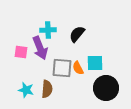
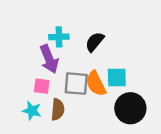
pink square: (21, 52) -> (42, 86), moved
orange semicircle: (78, 68) -> (96, 84), size x1.5

